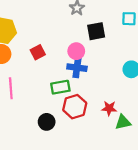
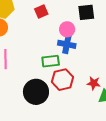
red square: (38, 52) -> (41, 11), moved
black circle: (47, 122) -> (36, 92), size x1.6

